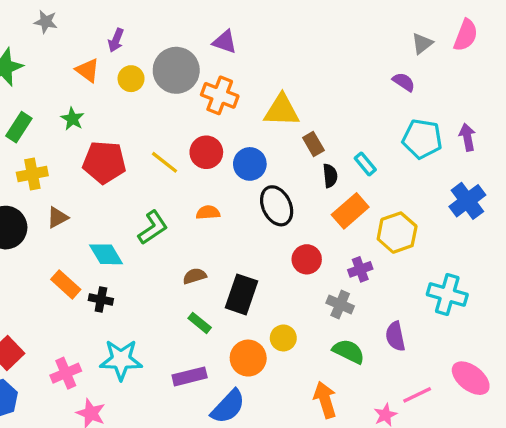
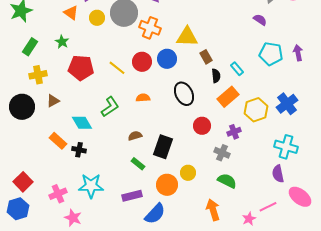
blue circle: (250, 164) -> (167, 59), moved
blue cross: (467, 201) -> (287, 104), moved
purple semicircle: (395, 336) -> (278, 174), moved

